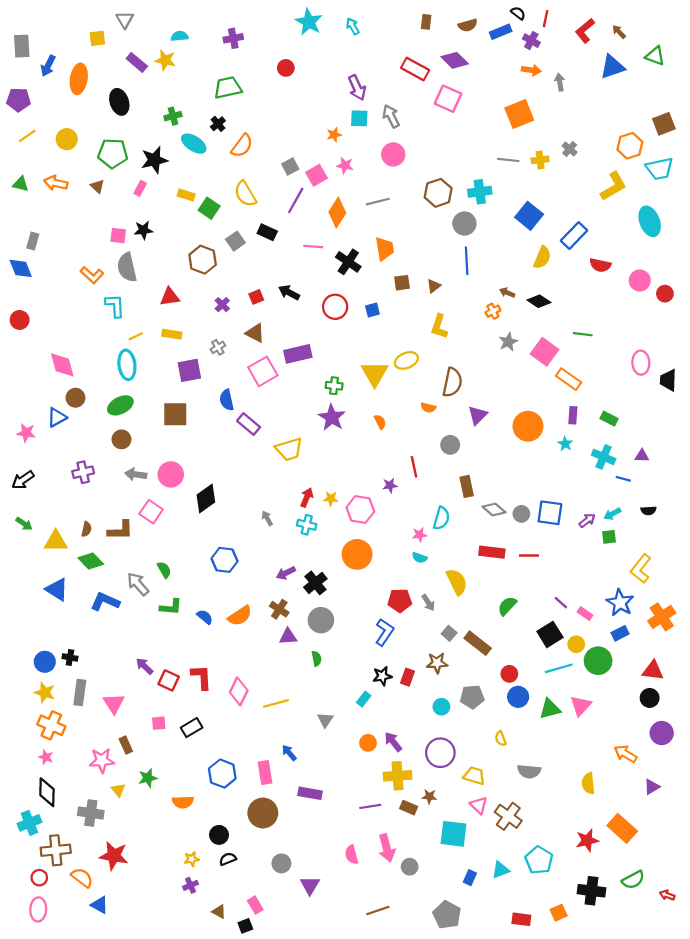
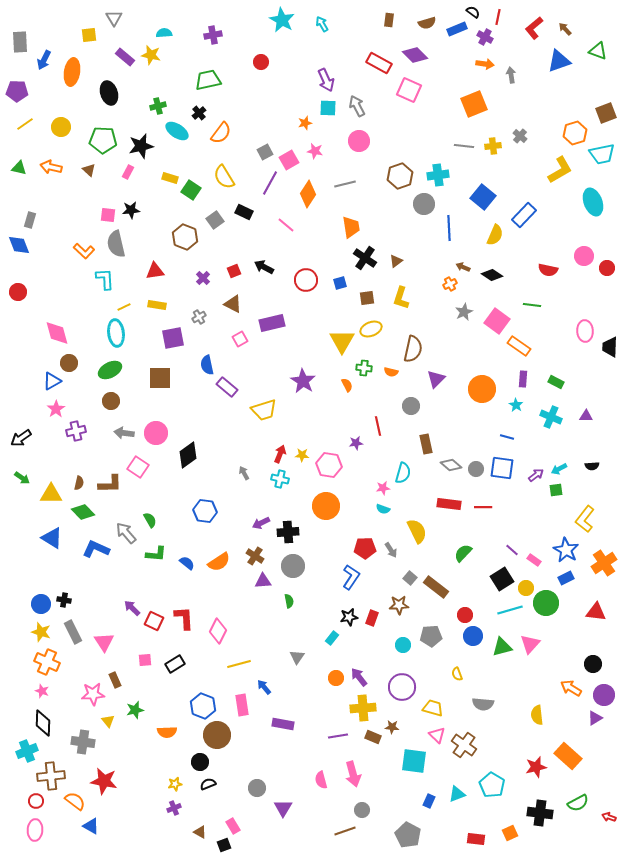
pink line: (313, 247) -> (286, 225), turned 36
blue line: (467, 261) -> (449, 228), moved
black cross: (348, 262) -> (365, 258), moved
red semicircle: (600, 265) -> (548, 270), moved
brown square: (402, 283) -> (367, 298), moved
pink square: (263, 371) -> (240, 339), size x0.6
green cross: (334, 386) -> (364, 368), moved
pink star: (26, 433) -> (56, 409), moved, turned 30
blue line: (623, 479) -> (507, 437), moved
black cross: (315, 583) -> (288, 532), turned 35
gray rectangle: (80, 692) -> (73, 632), turned -35
black circle: (650, 698) -> (593, 664), moved
yellow line: (276, 703) -> (239, 664), moved
purple circle: (662, 733) -> (604, 695), moved
brown circle: (263, 813) -> (217, 735), moved
gray circle: (410, 867) -> (362, 810), moved

